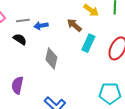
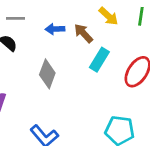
blue arrow: (41, 26) -> (55, 29), moved

